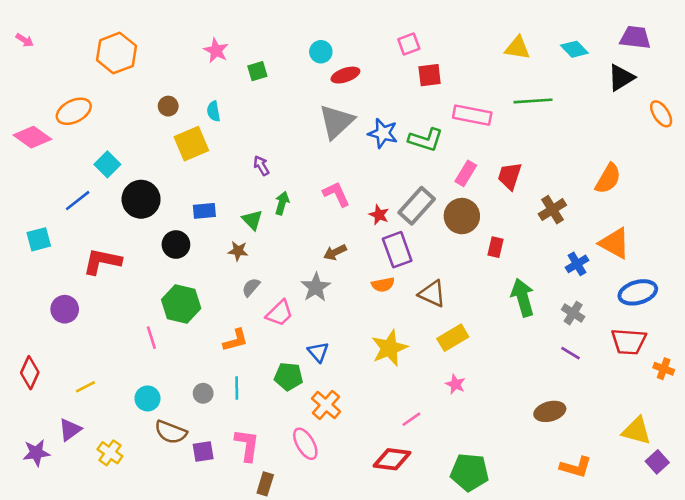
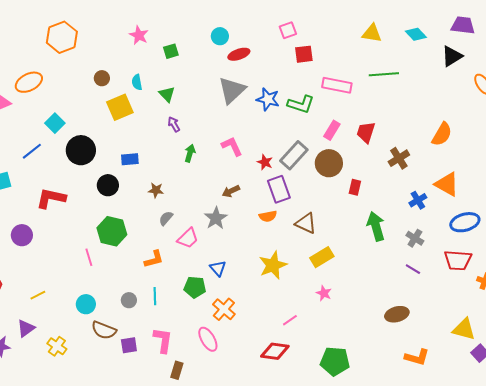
green triangle: (252, 220) -> (167, 94), moved

